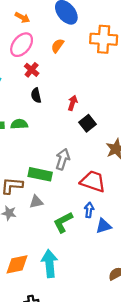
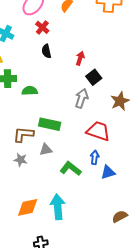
green semicircle: (19, 124) -> (30, 91), moved
gray arrow: (63, 159) -> (82, 98), moved
green L-shape: (63, 222) -> (70, 169), turned 65

